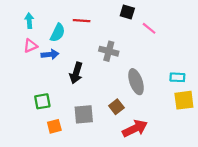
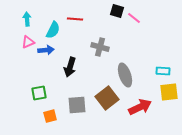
pink line: (149, 28) -> (134, 18), moved
brown square: (116, 107) -> (107, 98), size x1.6
red arrow: (135, 128) -> (140, 107), moved

